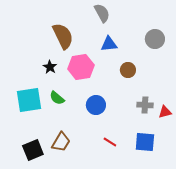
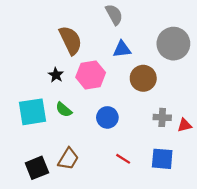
gray circle: (155, 39) -> (173, 44), size x1.5
brown circle: (128, 70) -> (143, 78), size x1.5

